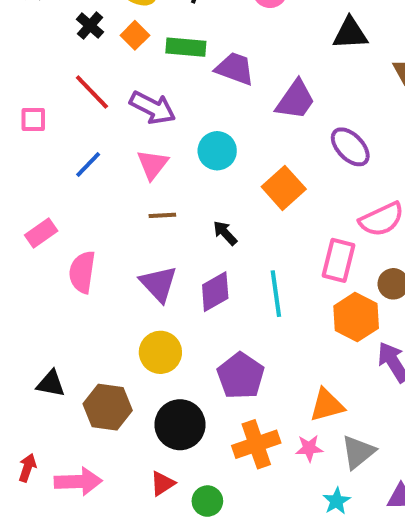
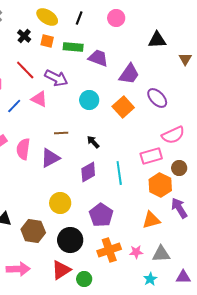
orange square: (135, 35) -> (47, 41), turned -32
blue line: (88, 164) -> (14, 106), moved
pink triangle: (153, 164) -> (39, 99), moved, turned -42
orange square: (284, 188) -> (123, 107), moved
pink rectangle: (338, 260) -> (151, 156), turned 60
pink semicircle: (82, 272) -> (23, 149), moved
purple triangle: (158, 284) -> (50, 158), moved, turned 45
orange triangle: (327, 405) -> (151, 220), moved
gray triangle: (358, 452) -> (161, 254), turned 36
red triangle: (162, 483) -> (61, 270), size x1.5

